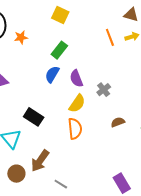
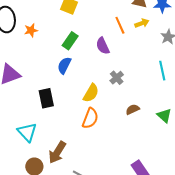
purple semicircle: (76, 79) -> (103, 46), moved
black rectangle: (34, 117) -> (46, 98), moved, turned 48
orange semicircle: (75, 129) -> (90, 118), turned 30

